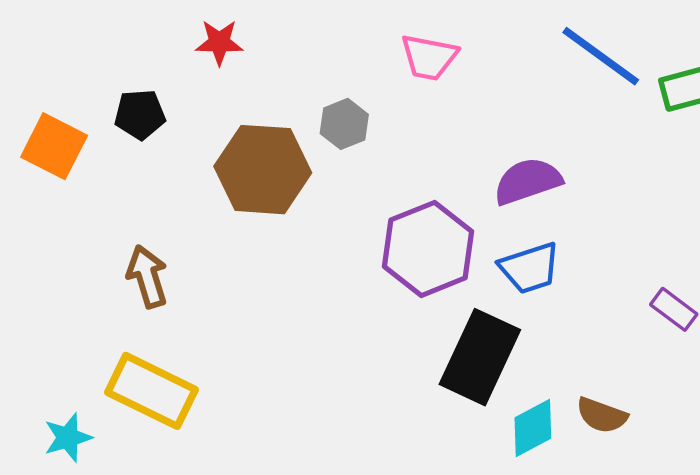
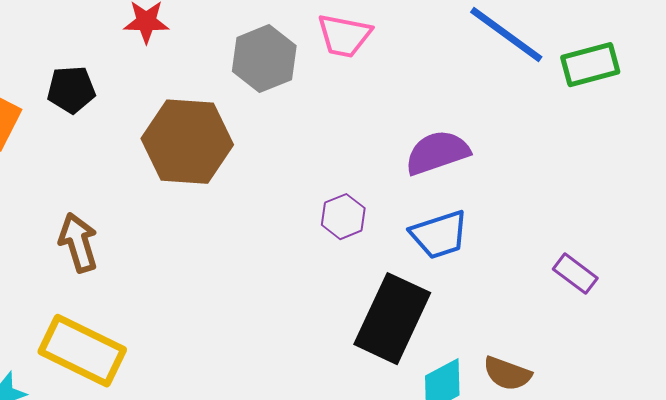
gray hexagon: (344, 124) -> (264, 59), moved, size x1.4
purple hexagon: (428, 249) -> (343, 217), size x0.5

